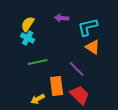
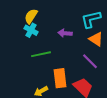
purple arrow: (62, 18) -> (65, 33), moved
purple line: (77, 69) -> (90, 61), moved

